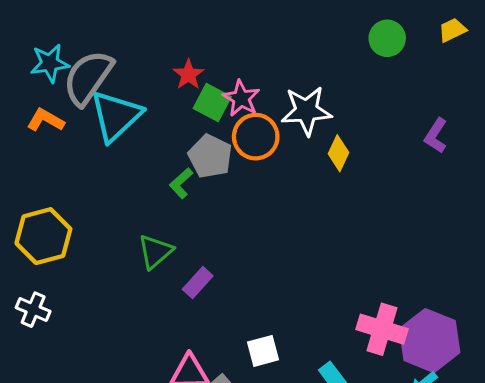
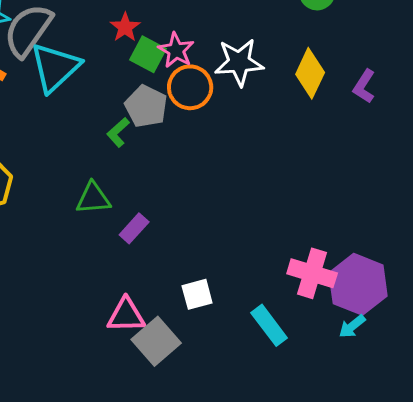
yellow diamond: (339, 153) -> (310, 73), moved, size x1.4
green triangle: (155, 252) -> (93, 198), turned 36

